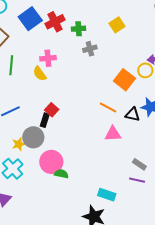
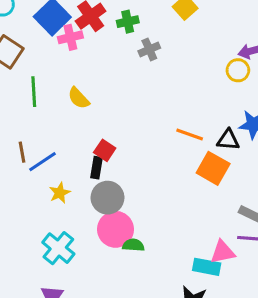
pink cross: (48, 58) -> (70, 37), moved
orange square: (124, 80) -> (213, 168), moved
pink triangle: (113, 134) -> (223, 252), moved
gray circle: (33, 137) -> (107, 198), moved
yellow star: (19, 144) -> (60, 193), moved

